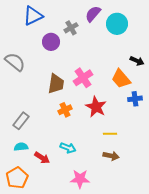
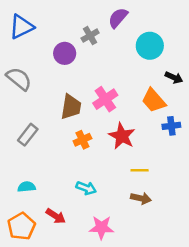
blue triangle: (33, 16) -> (21, 27), moved
cyan circle: (117, 24) -> (150, 46), moved
gray rectangle: (21, 121) -> (28, 135), moved
red arrow: (42, 158) -> (56, 216), moved

